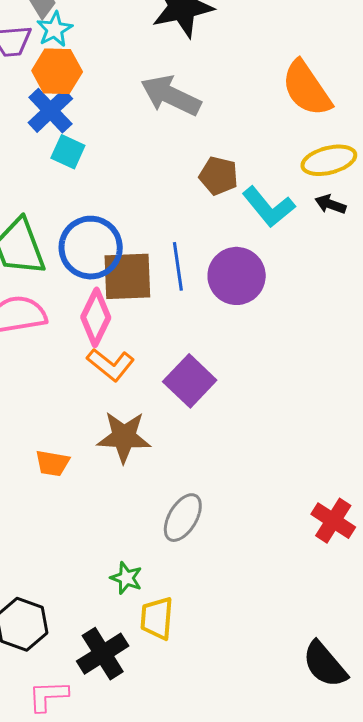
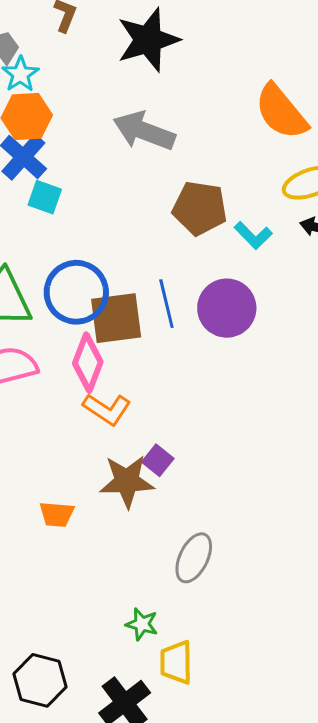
brown pentagon: (219, 176) -> (200, 208), size x1.4
cyan L-shape: (269, 207) -> (253, 235), size x0.7
purple square: (190, 381) -> (158, 460), moved, size x0.6

